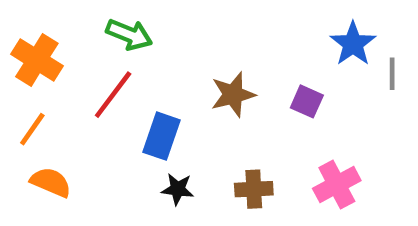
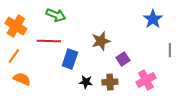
gray line: (392, 74) -> (170, 50), moved
red line: (113, 95) -> (49, 41), turned 55
purple square: (307, 101) -> (123, 59), moved, turned 32
black star: (178, 189) -> (86, 82), moved

